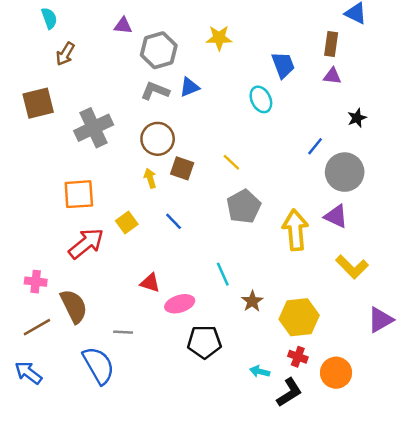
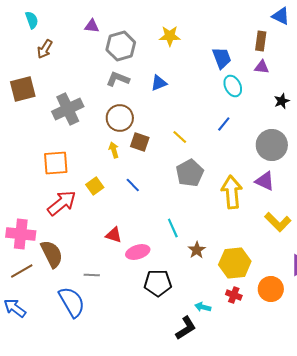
blue triangle: (190, 87) -> (159, 83), moved
cyan ellipse: (261, 99) -> (233, 86), moved
blue line: (315, 146) -> (224, 124), moved
pink cross: (36, 282) -> (21, 234), size x1.6
orange circle: (336, 373) -> (271, 289), moved
black L-shape: (289, 392) -> (186, 328), moved

